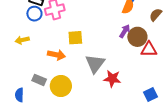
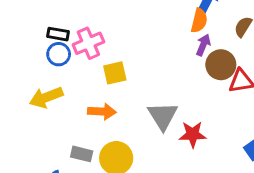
purple arrow: (125, 31) -> (203, 45), moved
yellow square: (75, 38) -> (115, 73), moved
yellow arrow: (22, 40) -> (46, 97), size x1.5

